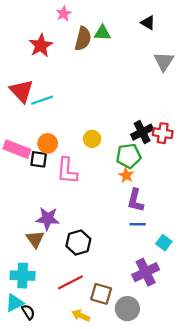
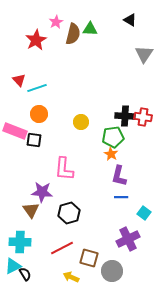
pink star: (64, 14) -> (56, 22), moved
red triangle: (21, 91) -> (19, 80), size x0.6
black cross: (142, 132) -> (125, 116), turned 30
orange circle: (48, 143) -> (39, 114), moved
pink L-shape: (67, 171) -> (64, 169), moved

